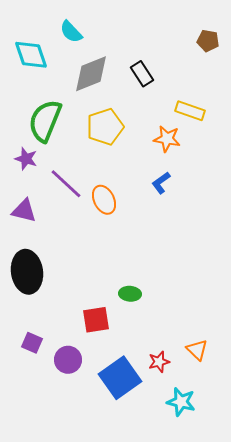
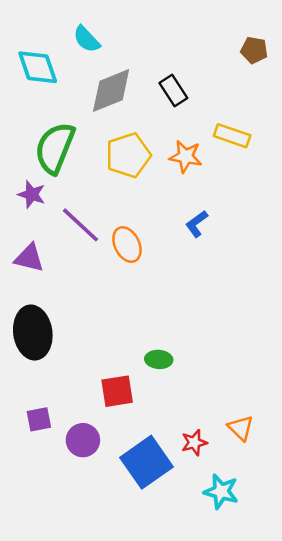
orange star: (167, 139) -> (186, 156), moved
purple square: (32, 343) -> (39, 419), turned -35

